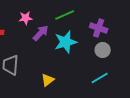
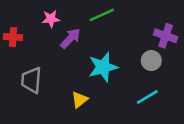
purple cross: (99, 28) -> (166, 36), moved
cyan star: (66, 42) -> (103, 67), moved

